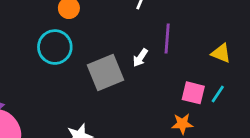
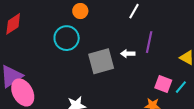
white arrow: (140, 58) -> (128, 54), turned 48

